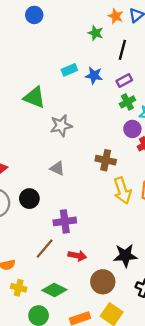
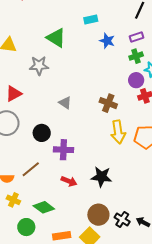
blue star: (94, 75) -> (107, 41), moved
gray star: (61, 126) -> (39, 66), moved
black circle: (29, 199) -> (42, 133), moved
brown line: (45, 249) -> (31, 169), moved
black star: (125, 256) -> (101, 177), moved
brown circle: (103, 282) -> (98, 215), moved

